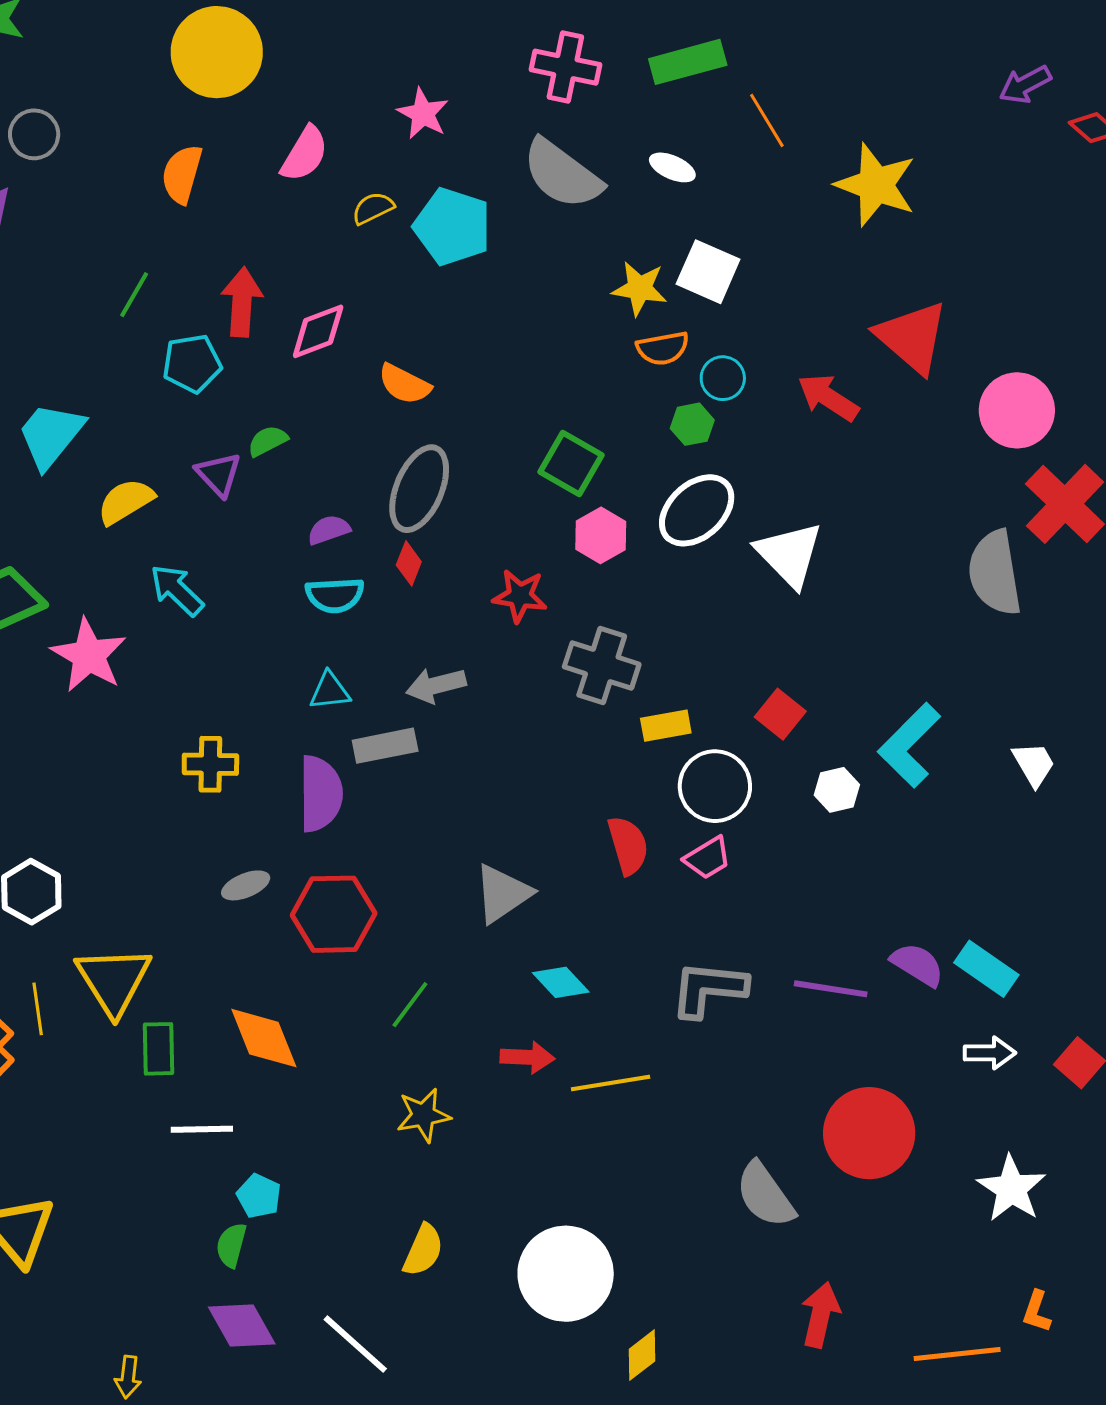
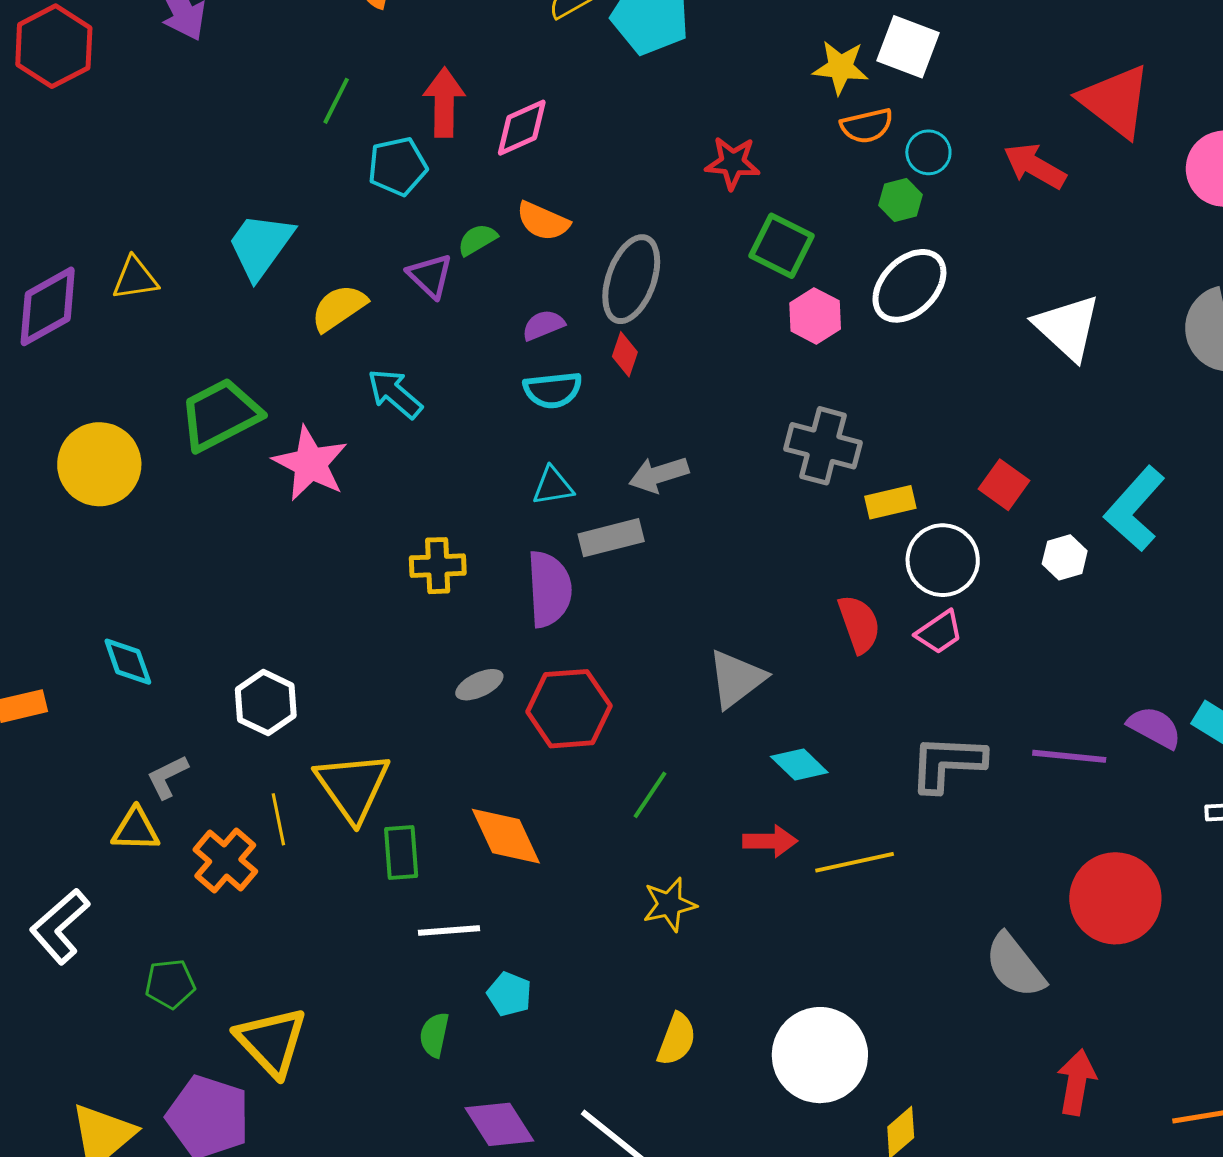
orange semicircle: (404, 384) -> (543, 221), moved
white triangle: (789, 554) -> (1067, 327), moved
red star: (520, 596) -> (733, 163), moved
green semicircle: (231, 1245) -> (434, 1035), moved

